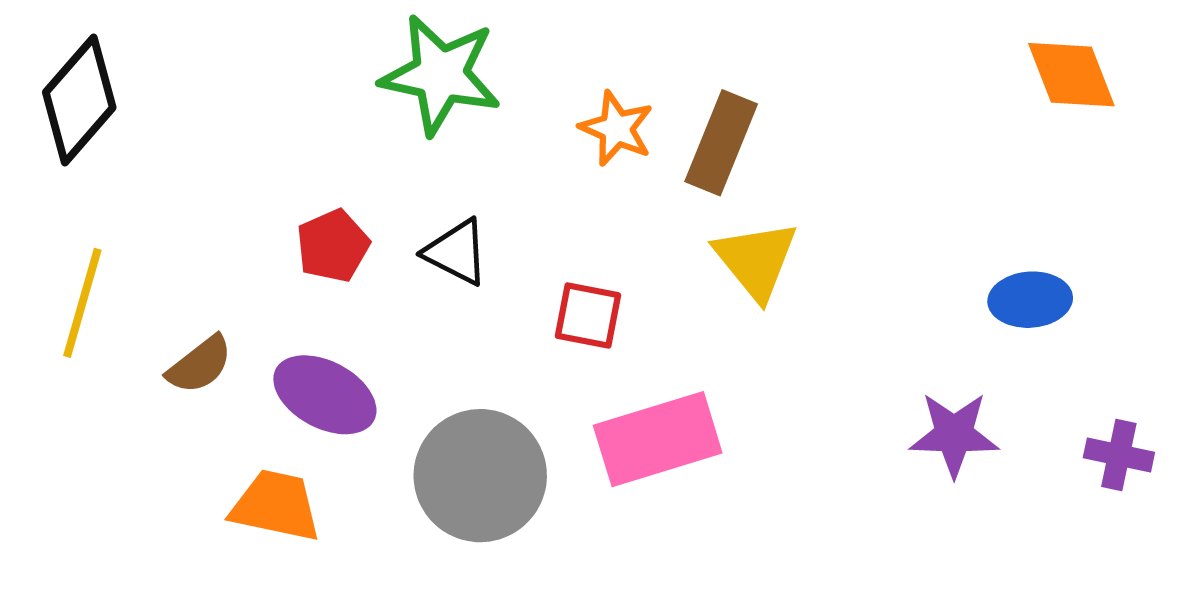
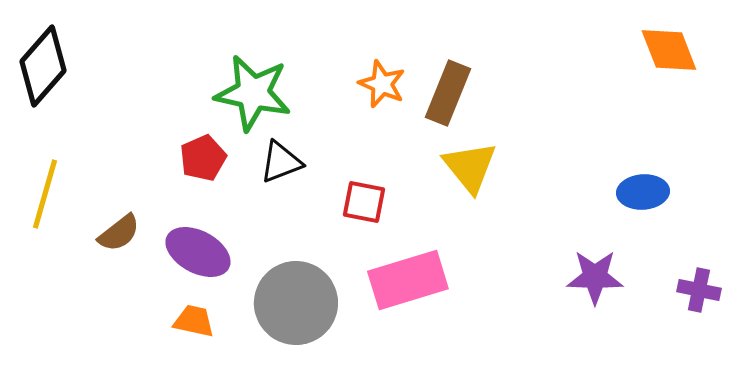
green star: (441, 75) -> (253, 93), moved
black triangle: (456, 252) -> (281, 162), turned -48
orange trapezoid: (276, 506) -> (194, 321), moved, size x0.7

